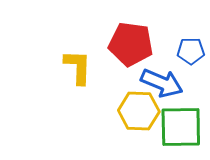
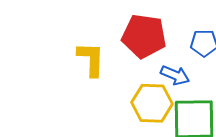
blue arrow: (162, 83) -> (175, 75), size x0.7

